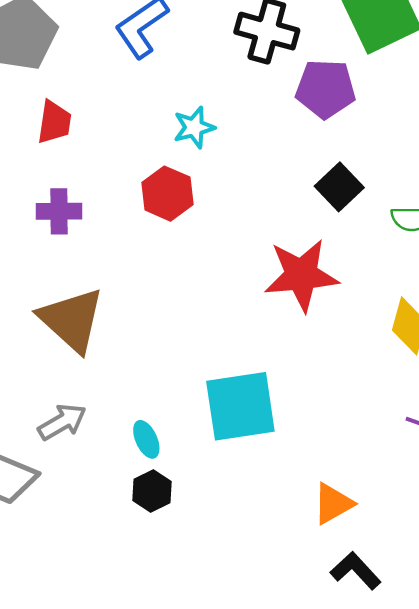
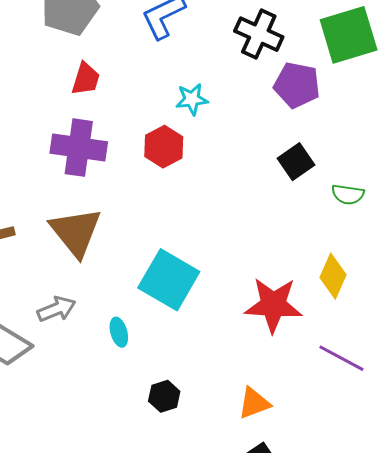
purple cross: (59, 211) -> (79, 148), size x1.6
red star: (301, 275) -> (273, 305), moved
cyan square: (240, 406) -> (169, 280), moved, turned 30
black hexagon: (152, 491) -> (164, 396), moved

